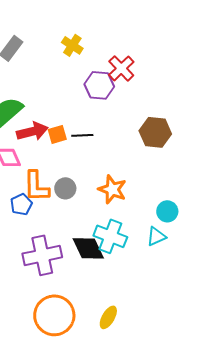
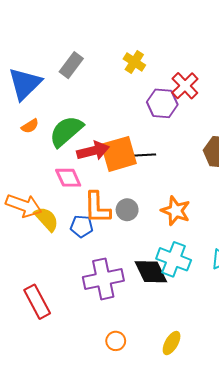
orange square: (57, 134) -> (119, 154), size x1.8
blue pentagon: (21, 204) -> (82, 226), turned 30
orange circle: (54, 315) -> (116, 341), size x0.5

